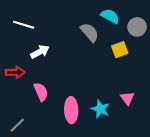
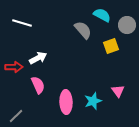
white arrow: (40, 52) -> (38, 58), moved
cyan star: (100, 109) -> (93, 101), turned 30

